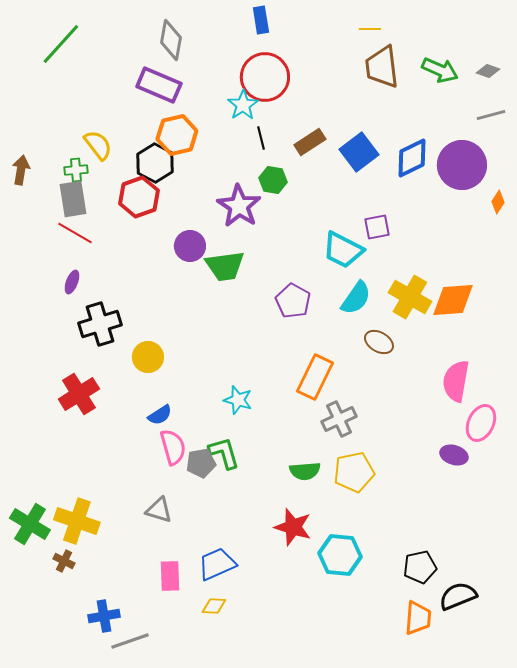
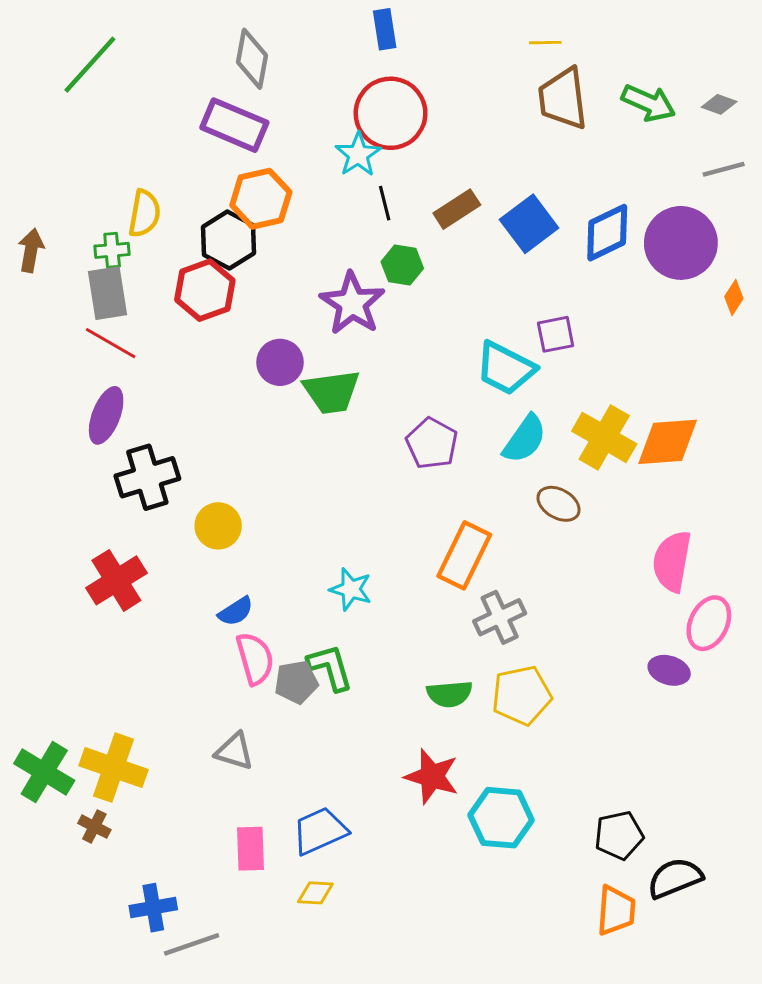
yellow semicircle: (98, 145) -> (144, 213), turned 48
purple ellipse: (72, 282) -> (106, 415), size x1.6

